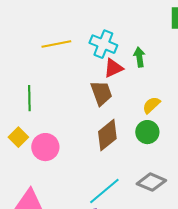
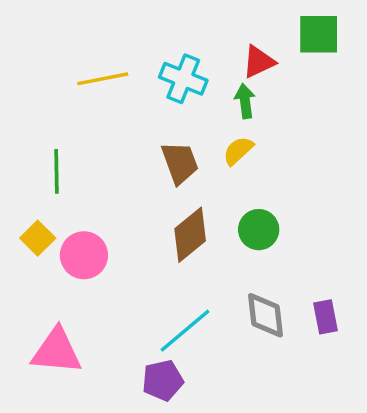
red triangle: (113, 68) -> (259, 62), moved
yellow semicircle: (151, 105) -> (238, 151), moved
gray diamond: (151, 182) -> (266, 315), turned 60

